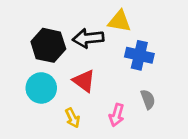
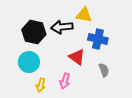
red triangle: (84, 81) -> (77, 57), moved
pink arrow: (117, 115) -> (65, 81), moved
yellow arrow: (73, 118) -> (41, 85), moved, turned 40

